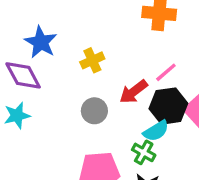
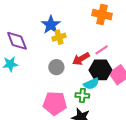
blue star: (41, 42) -> (51, 25), moved
green cross: (144, 152) -> (82, 95), turned -32

